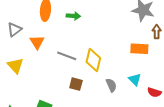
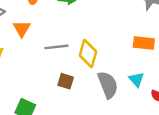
gray line: (67, 56) -> (56, 47), turned -30
gray semicircle: (111, 85) -> (108, 85), size x1.6

